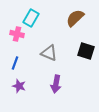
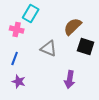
brown semicircle: (75, 18) -> (73, 26), moved
purple arrow: (56, 84) -> (70, 80), moved

